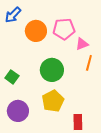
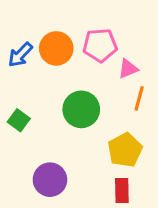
blue arrow: (13, 15) -> (20, 55), moved
yellow pentagon: (53, 101) -> (125, 150), moved
purple circle: (18, 111) -> (50, 180), moved

